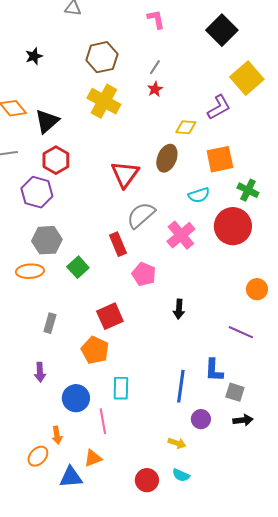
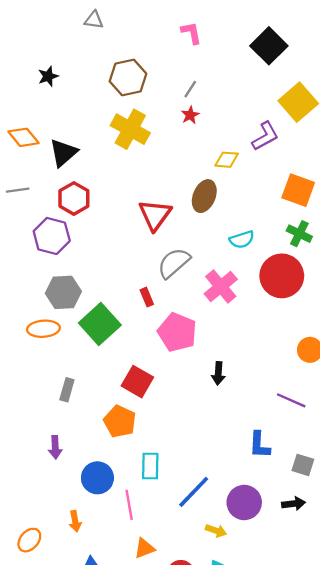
orange square: (220, 159) -> (298, 190), moved, turned 32
red rectangle: (118, 244) -> (147, 297), size x0.7
green square: (78, 267) -> (100, 324), size x1.6
pink pentagon: (144, 274) -> (177, 332), size x1.4
red square: (110, 316) -> (137, 382), turned -36
blue line: (181, 386) -> (194, 492), moved, turned 36
gray square: (235, 392) -> (303, 465), moved
purple circle: (201, 419) -> (244, 502), size x1.5
orange ellipse: (38, 456) -> (29, 540), moved
orange triangle: (93, 458) -> (144, 548), moved

